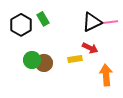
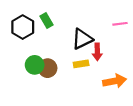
black triangle: (92, 22) -> (82, 39), moved
red arrow: (90, 48) -> (97, 52), turned 63
orange arrow: (106, 75) -> (115, 81), turned 85

